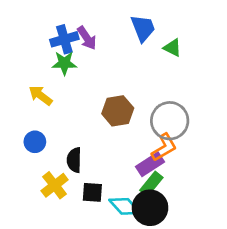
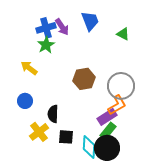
blue trapezoid: (143, 28) -> (90, 21), moved
green star: (64, 63) -> (46, 45), turned -30
cyan diamond: (125, 206) -> (89, 147), turned 45

